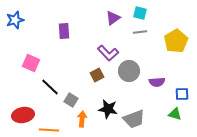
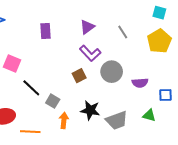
cyan square: (140, 13) -> (159, 13), moved
purple triangle: (113, 18) -> (87, 27), moved
gray line: (140, 32) -> (123, 32), turned 64
green triangle: (175, 114) -> (149, 115), moved

